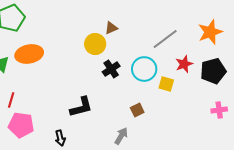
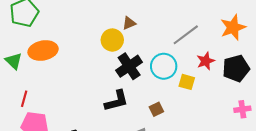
black cross: (111, 69) -> (129, 66), size x1.4
black L-shape: (81, 107) -> (116, 101), moved

